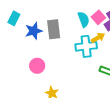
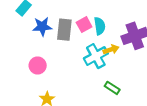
pink square: (98, 17) -> (84, 25), moved
cyan cross: (86, 46) -> (96, 56), turned -35

